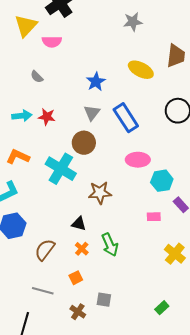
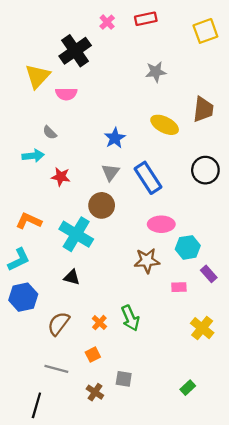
cyan arrow: (22, 116) -> (33, 156), moved
brown star: (100, 193) -> (147, 261), moved
black triangle: (79, 224) -> (72, 277), moved

